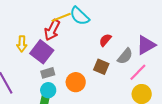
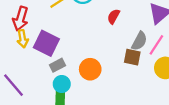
red arrow: (52, 30) -> (20, 19), moved
gray semicircle: (125, 56) -> (139, 41), moved
brown square: (101, 67) -> (132, 57), moved

